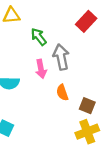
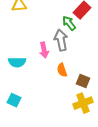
green arrow: (39, 37) -> (69, 23), moved

